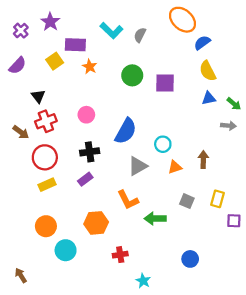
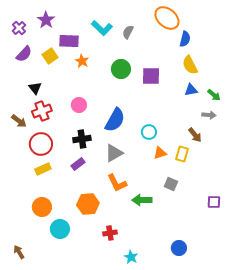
blue semicircle: (202, 43) -> (185, 39), turned 140
purple semicircle: (17, 66) -> (24, 54), moved
brown arrow: (203, 160) -> (195, 135), moved, turned 140
gray triangle: (138, 166) -> (114, 153), moved
yellow rectangle: (217, 199) -> (182, 154), moved
blue circle: (190, 259) -> (179, 248), moved

